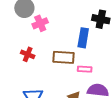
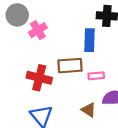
red cross: (28, 54) -> (39, 78), moved, size x1.5

